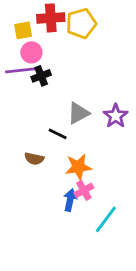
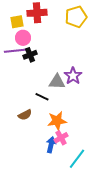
yellow pentagon: (81, 23) -> (76, 17), moved
gray triangle: (78, 113) -> (57, 82), turned 30
purple star: (116, 116) -> (73, 76), moved
brown semicircle: (34, 159) -> (25, 115), turned -40

